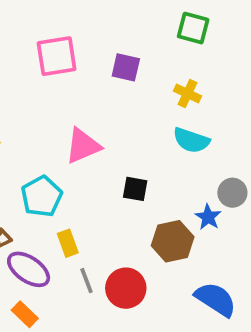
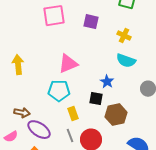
black square: (135, 189) -> (96, 99), moved
cyan pentagon: (42, 196) -> (59, 91), moved, turned 30
blue star: (208, 217) -> (107, 82), moved
yellow rectangle: (68, 243) -> (73, 114), moved

